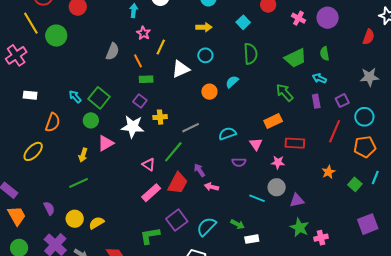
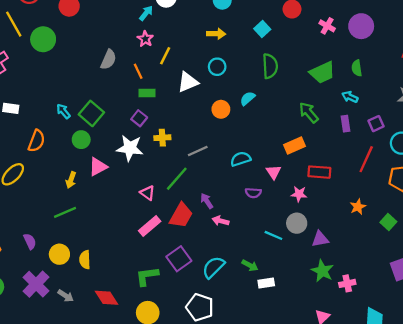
cyan arrow: (134, 11) -> (146, 13), moved, turned 32
yellow semicircle: (96, 223) -> (85, 260), turned -63

